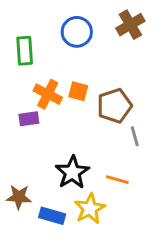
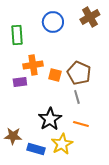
orange square: (78, 91) -> (55, 75), moved
orange cross: (48, 94) -> (33, 65), turned -36
brown pentagon: (114, 106) -> (79, 73), turned -30
gray line: (135, 136) -> (77, 97), moved

